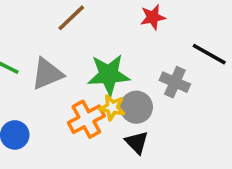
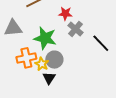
red star: (153, 17) -> (65, 14), moved
gray cross: (175, 82) -> (75, 29), moved
yellow star: (112, 107) -> (42, 64), moved

